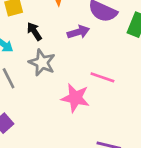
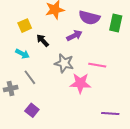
gray star: (42, 63) -> (64, 63), moved

